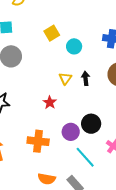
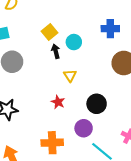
black arrow: (86, 78) -> (56, 51), moved
black circle: (91, 124) -> (97, 104), moved

